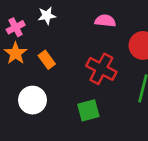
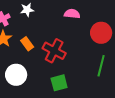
red cross: (101, 69) -> (54, 51), moved

